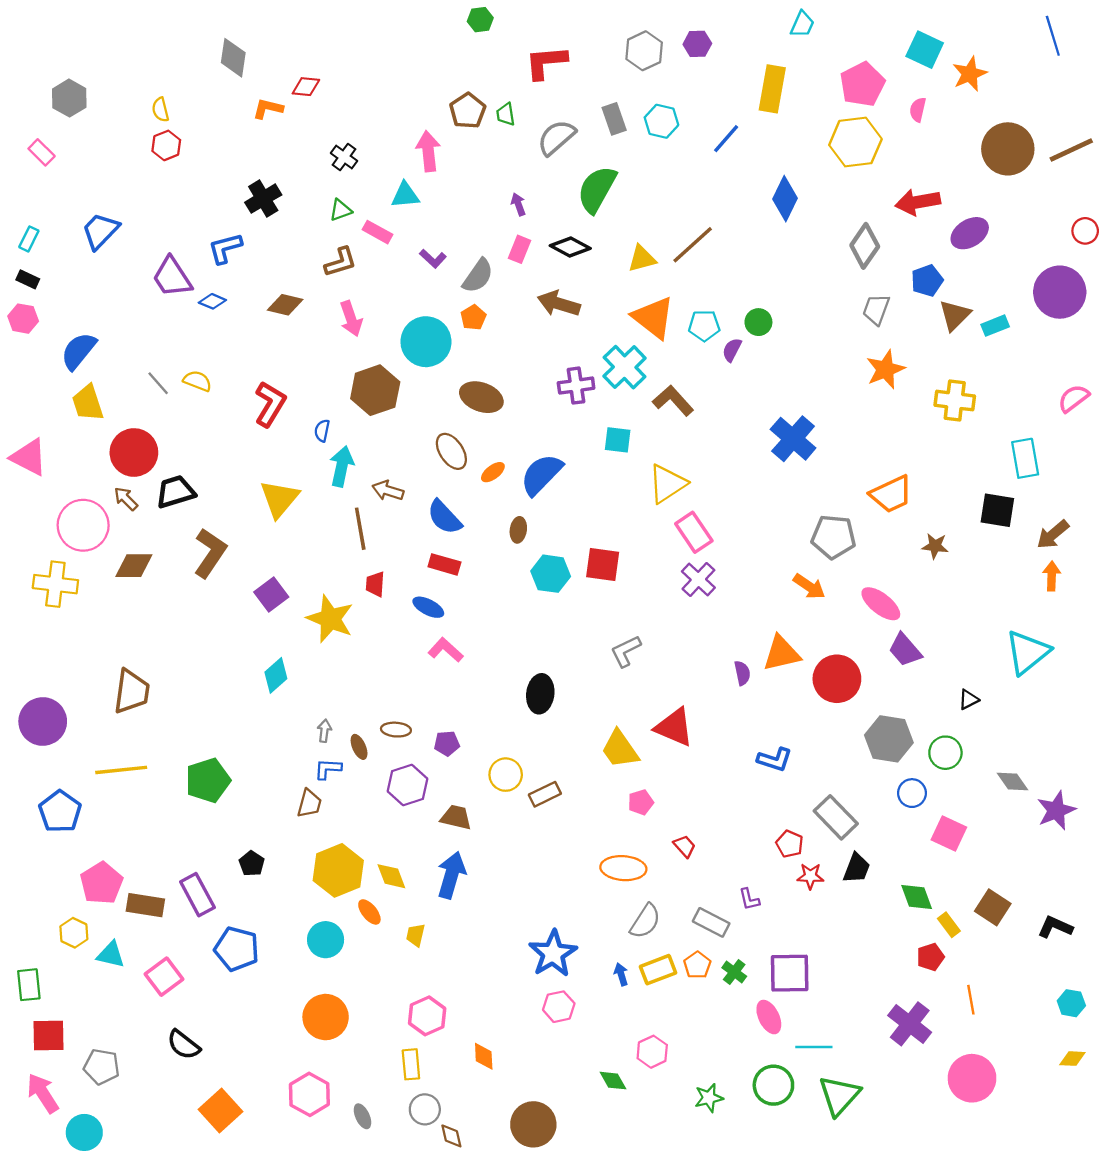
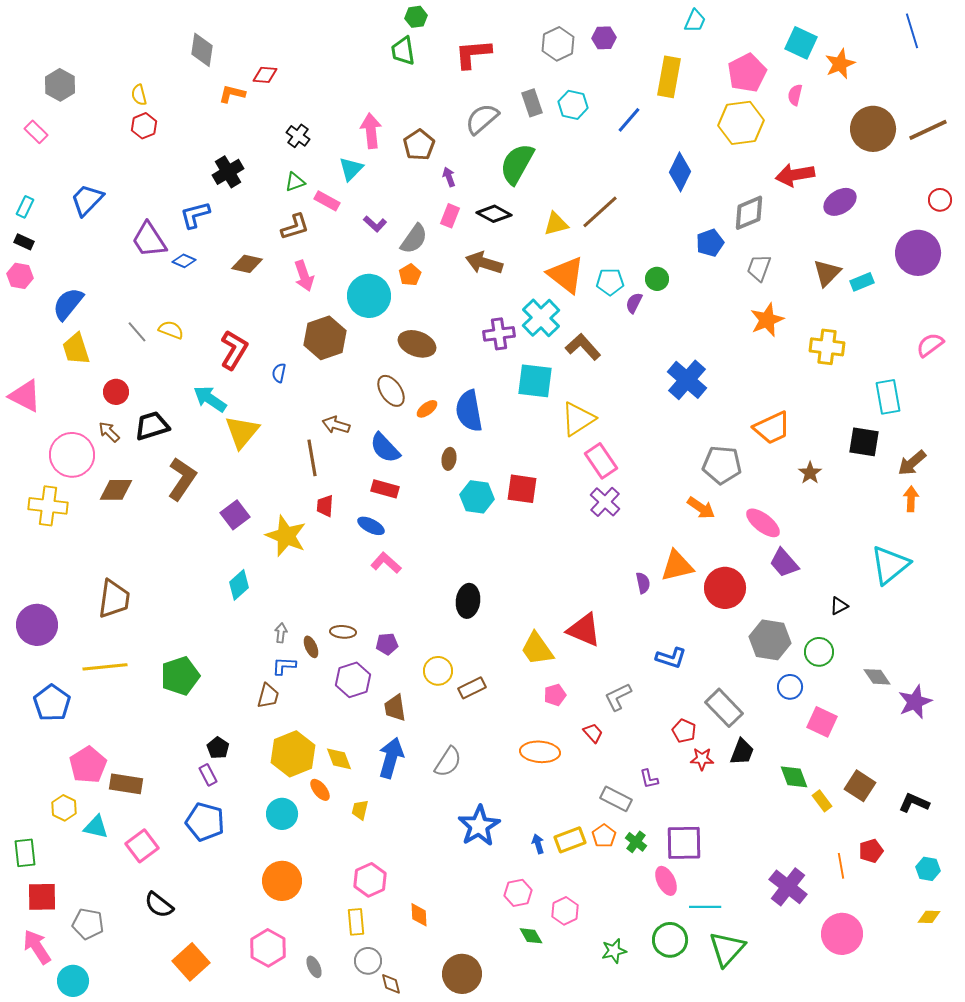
brown pentagon: (468, 111) -> (419, 145), moved
green trapezoid: (506, 114) -> (403, 51), moved, size x1.4
cyan triangle: (405, 195) -> (351, 169), turned -40
gray diamond: (865, 246) -> (749, 213), turned 33
blue pentagon: (927, 281) -> (710, 243), moved
cyan square: (618, 440) -> (535, 381), size x1.5
red circle: (134, 453) -> (116, 392), size x0.6
cyan arrow: (342, 466) -> (210, 399), moved, turned -68
blue semicircle: (541, 474) -> (469, 411), turned -54
brown star: (935, 546) -> (810, 473), turned 30
gray L-shape: (626, 651) -> (618, 697), moved
brown trapezoid: (456, 817) -> (395, 708), turned -112
purple rectangle: (197, 895) -> (208, 775), moved, size x0.6
gray semicircle: (645, 921) -> (448, 762), moved
red pentagon: (930, 957) -> (871, 851), moved
pink hexagon: (559, 1007) -> (518, 893), moved

